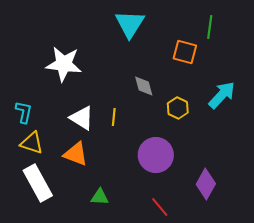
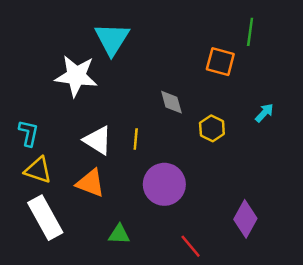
cyan triangle: (130, 24) -> (112, 39), moved
cyan arrow: (222, 95) -> (264, 113), size x0.6
purple circle: (156, 155) -> (164, 184), moved

